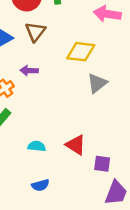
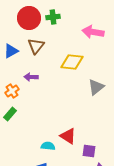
gray triangle: (97, 83) -> (96, 87), moved
cyan semicircle: (37, 146) -> (48, 146), moved

